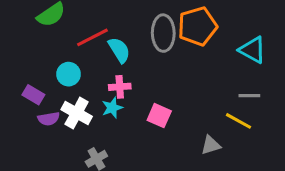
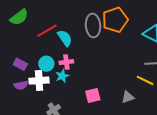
cyan circle: (69, 74) -> (46, 64), moved
purple rectangle: (33, 95) -> (20, 64), moved
white cross: (77, 113) -> (39, 81), turned -30
pink square: (159, 116) -> (93, 96), moved, turned -35

